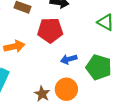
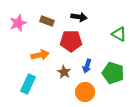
blue arrow: (69, 59) -> (87, 66), turned -56
brown star: (42, 94) -> (64, 72), moved

